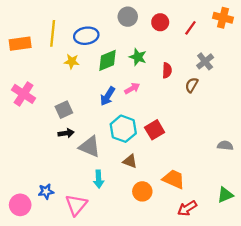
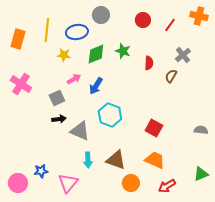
gray circle: (128, 17) -> (101, 15), moved
orange rectangle: (20, 44) -> (18, 39), turned -66
pink arrow: (132, 88) -> (74, 79), moved
red square: (155, 130) -> (154, 128), moved, turned -30
brown triangle: (130, 161) -> (116, 160), moved, size x1.5
orange circle: (142, 191) -> (131, 183), moved

